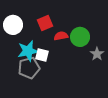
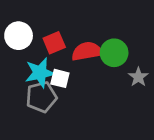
red square: (45, 23) -> (54, 43), moved
red semicircle: (61, 36) -> (87, 51), size x1.5

